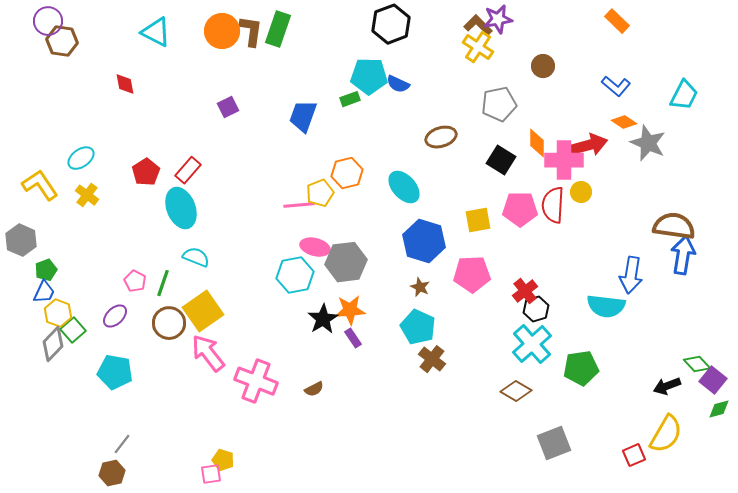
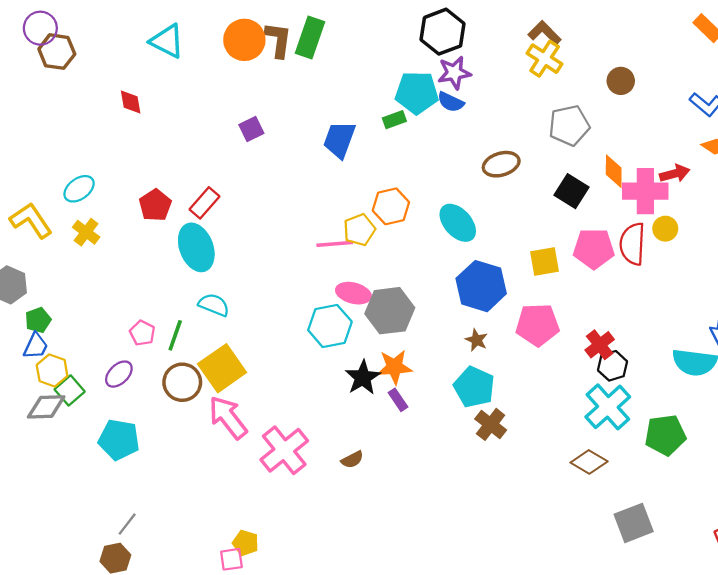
purple star: (498, 19) -> (454, 73), moved
red arrow: (589, 145) -> (675, 174), size x0.7
gray diamond: (53, 344) -> (46, 407), turned 44
pink cross: (256, 381) -> (284, 450), turned 30

